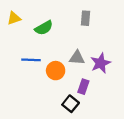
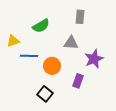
yellow triangle: (14, 18) -> (13, 41), moved
gray triangle: (77, 58) -> (71, 43), moved
black square: (71, 104) -> (45, 94), moved

